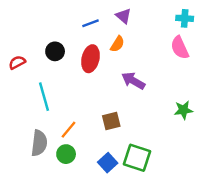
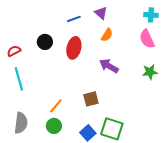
orange semicircle: (117, 44) -> (107, 35), moved
cyan line: (44, 97) -> (19, 79), moved
green star: (183, 110) -> (150, 72), moved
gray semicircle: (39, 143) -> (21, 123), moved

